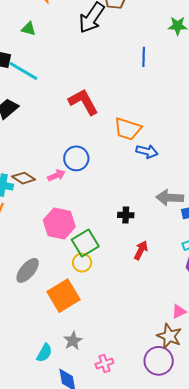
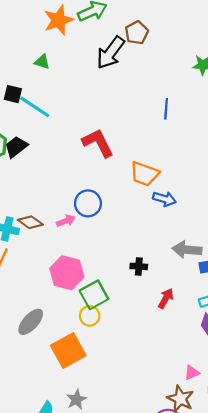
blue line: (144, 57) -> (166, 109), moved
red arrow: (141, 250) -> (166, 298), moved

